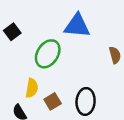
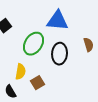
black ellipse: (86, 101) -> (60, 54), moved

